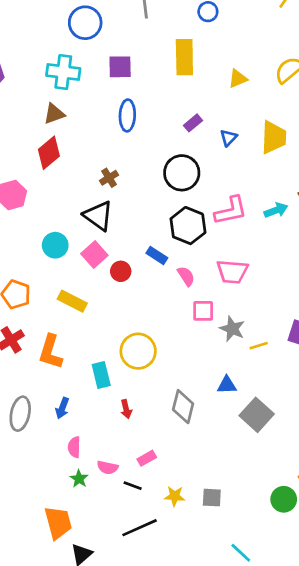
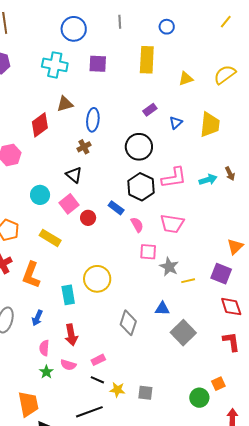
brown triangle: (54, 114) -> (65, 104), moved
blue ellipse: (127, 115) -> (93, 120), moved
black triangle: (98, 216) -> (74, 175), size x0.7
red arrow: (126, 409) -> (71, 335), moved, size x1.5
black line: (133, 486) -> (97, 380), moved

